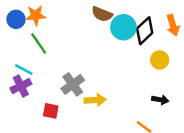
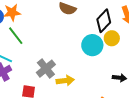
cyan circle: (123, 27) -> (92, 45), moved
yellow circle: (160, 60) -> (112, 38), moved

